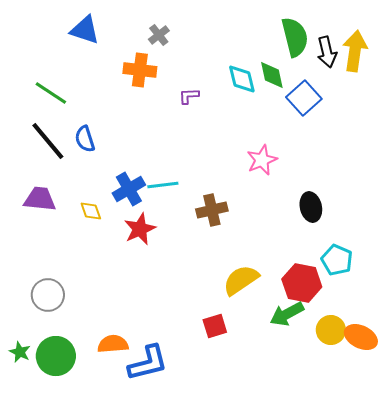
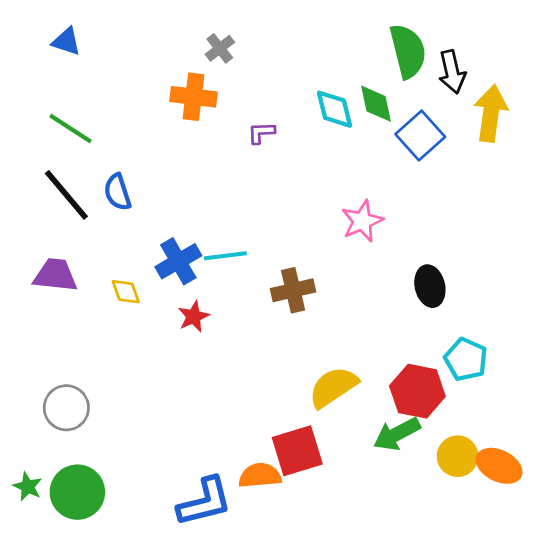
blue triangle: (85, 30) -> (66, 41), moved, size x0.7
yellow arrow: (355, 51) -> (491, 113), moved
red star: (140, 229) -> (194, 317), size x0.7
red square: (215, 326) -> (297, 451), size x1.5
orange semicircle: (113, 344) -> (260, 476), moved

